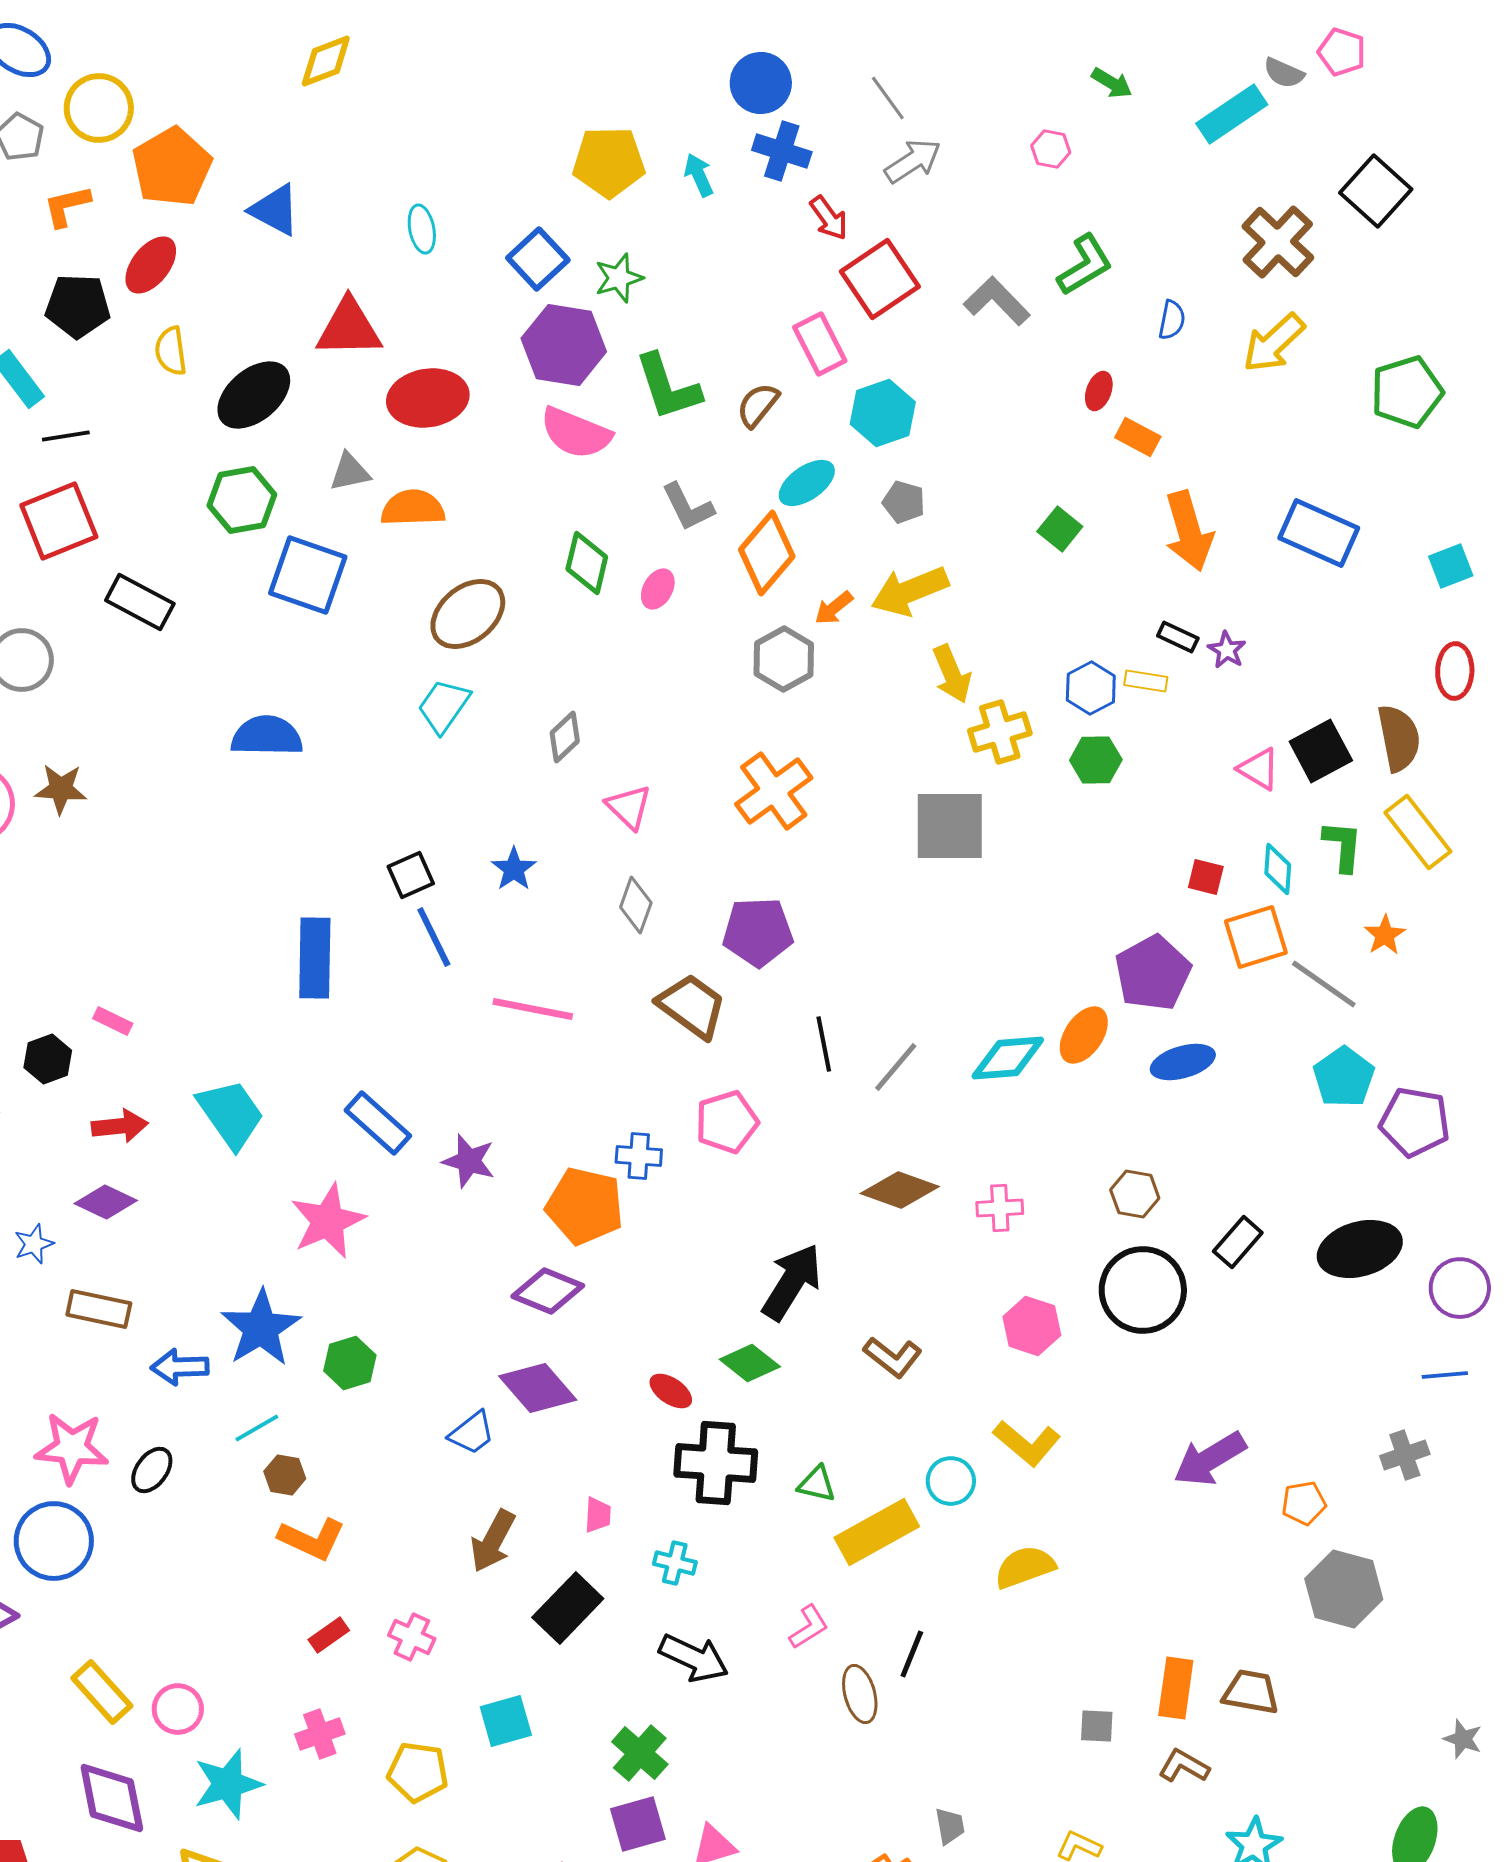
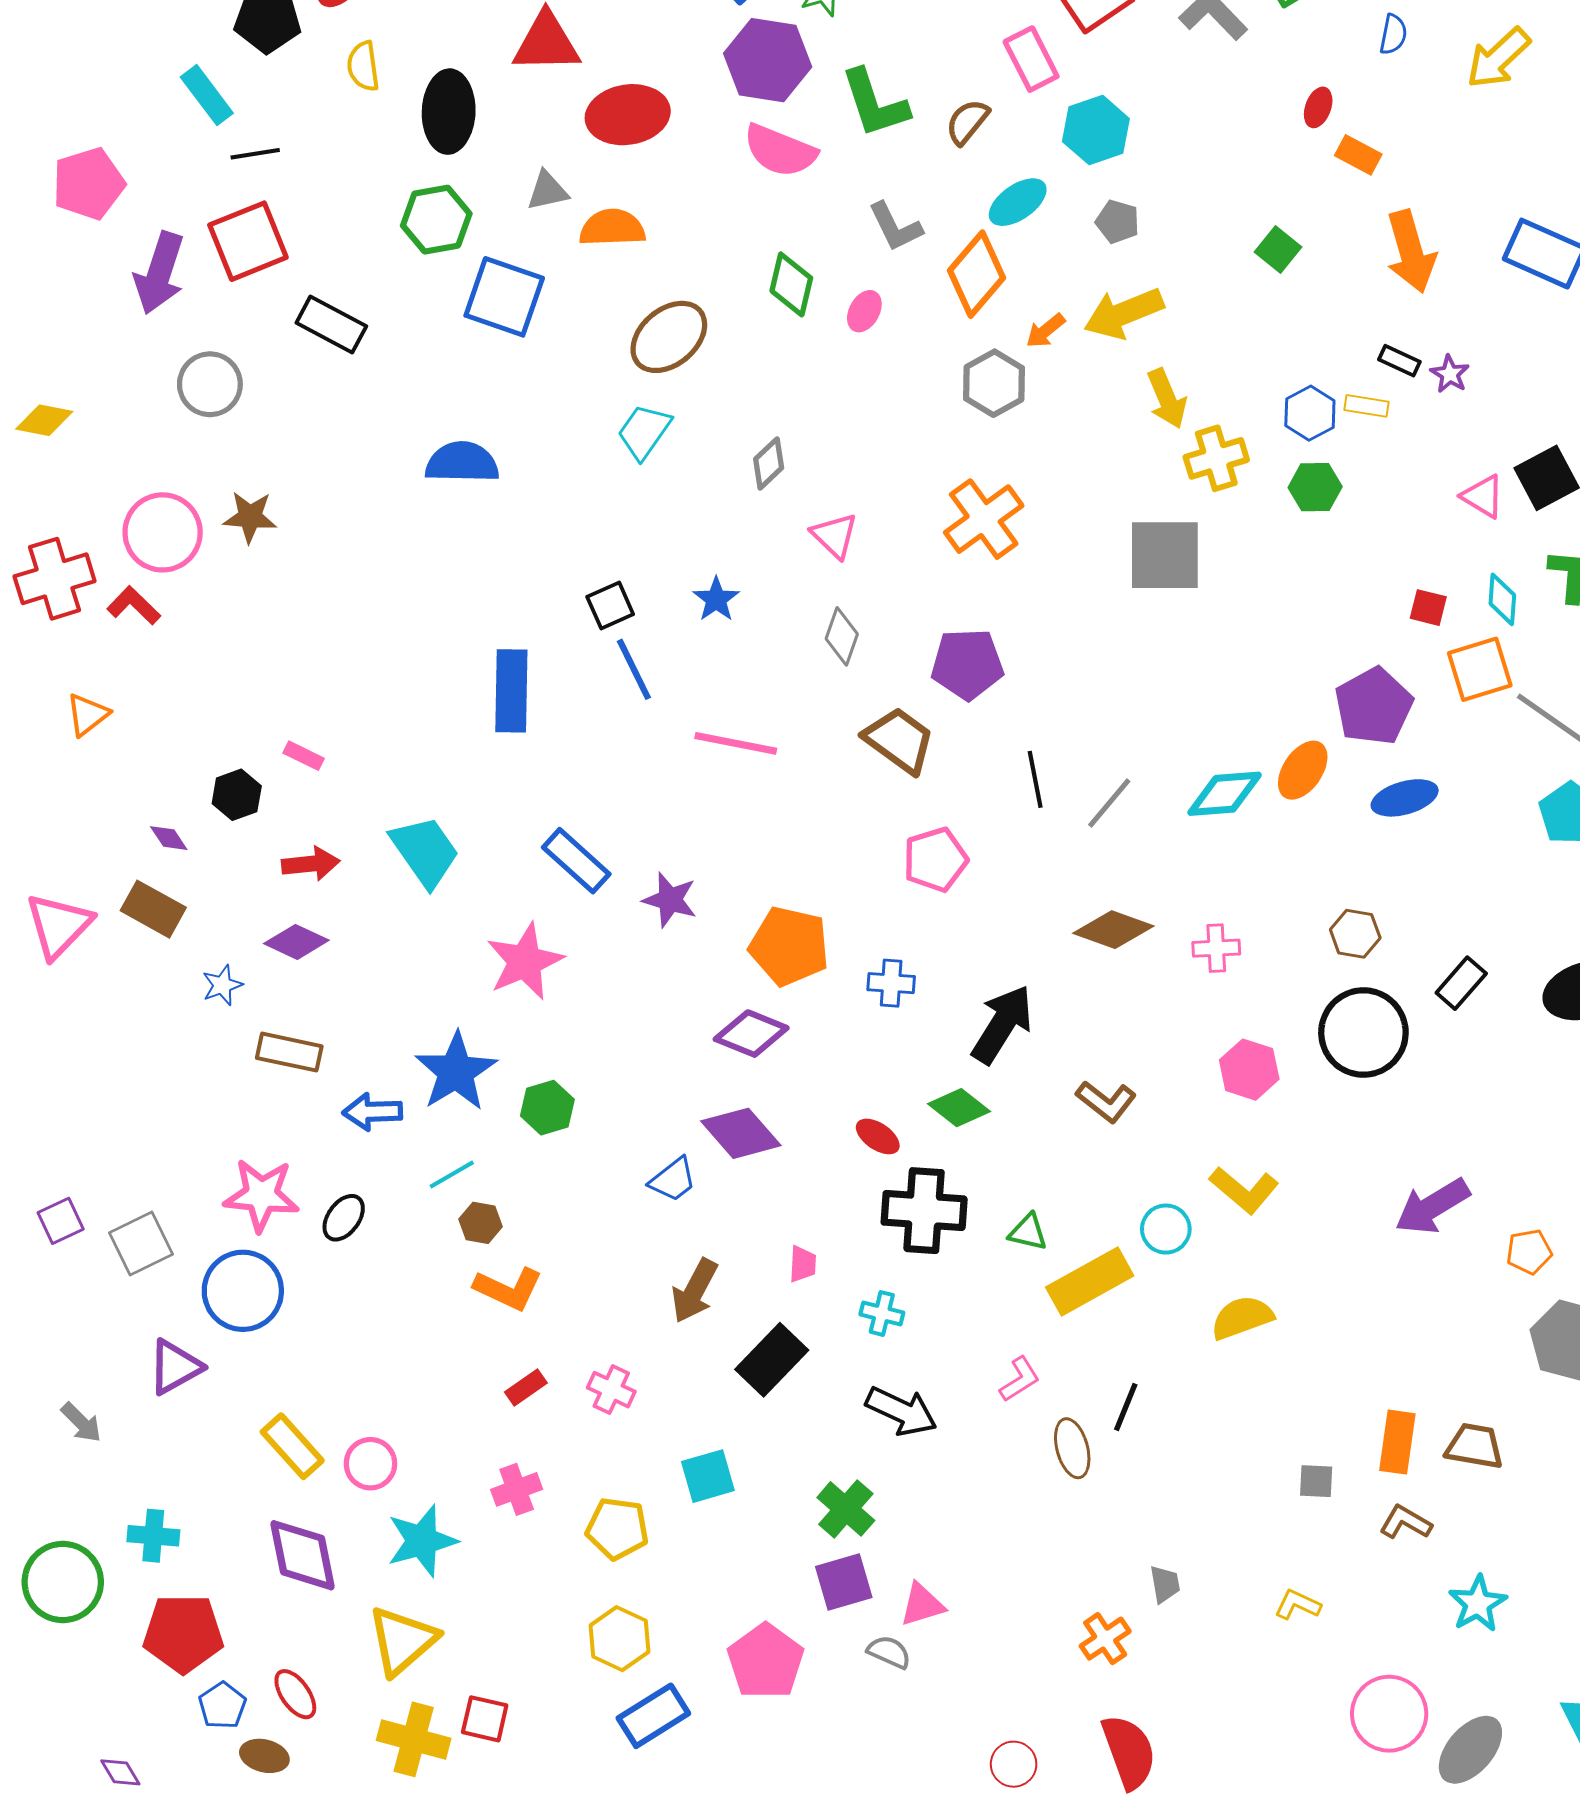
black ellipse: (254, 395) -> (449, 112), turned -48
blue cross: (639, 1156) -> (891, 983), moved

